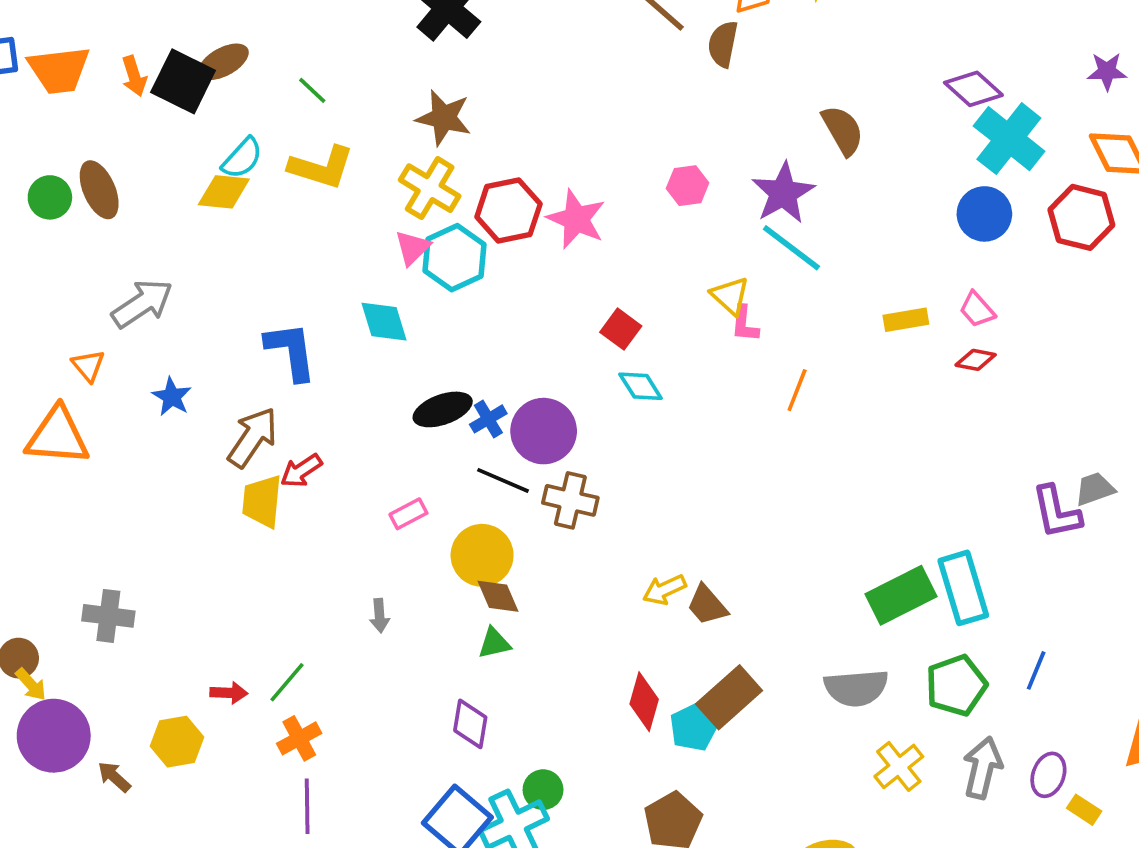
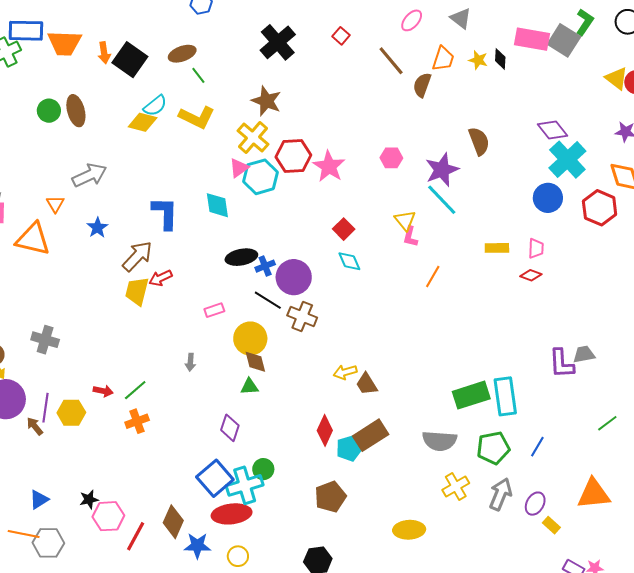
brown ellipse: (223, 62) -> (182, 54), moved
pink trapezoid: (977, 310) -> (536, 248), turned -145
purple line: (307, 806) -> (45, 408), moved

